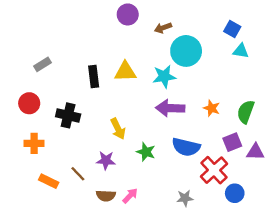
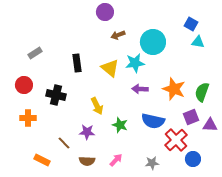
brown arrow: (163, 28) -> (118, 35), moved
yellow triangle: (125, 72) -> (110, 68), moved, turned 42
purple arrow: (170, 108) -> (140, 89), size x0.7
orange star: (212, 108) -> (174, 89), size x1.6
orange rectangle: (49, 181) -> (42, 160), moved
pink arrow: (130, 196) -> (116, 160), moved

